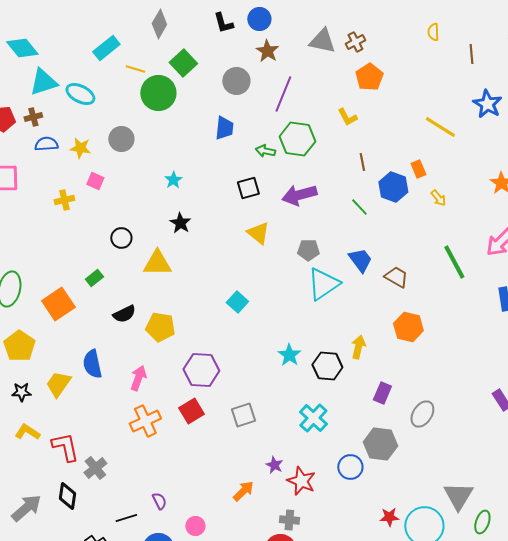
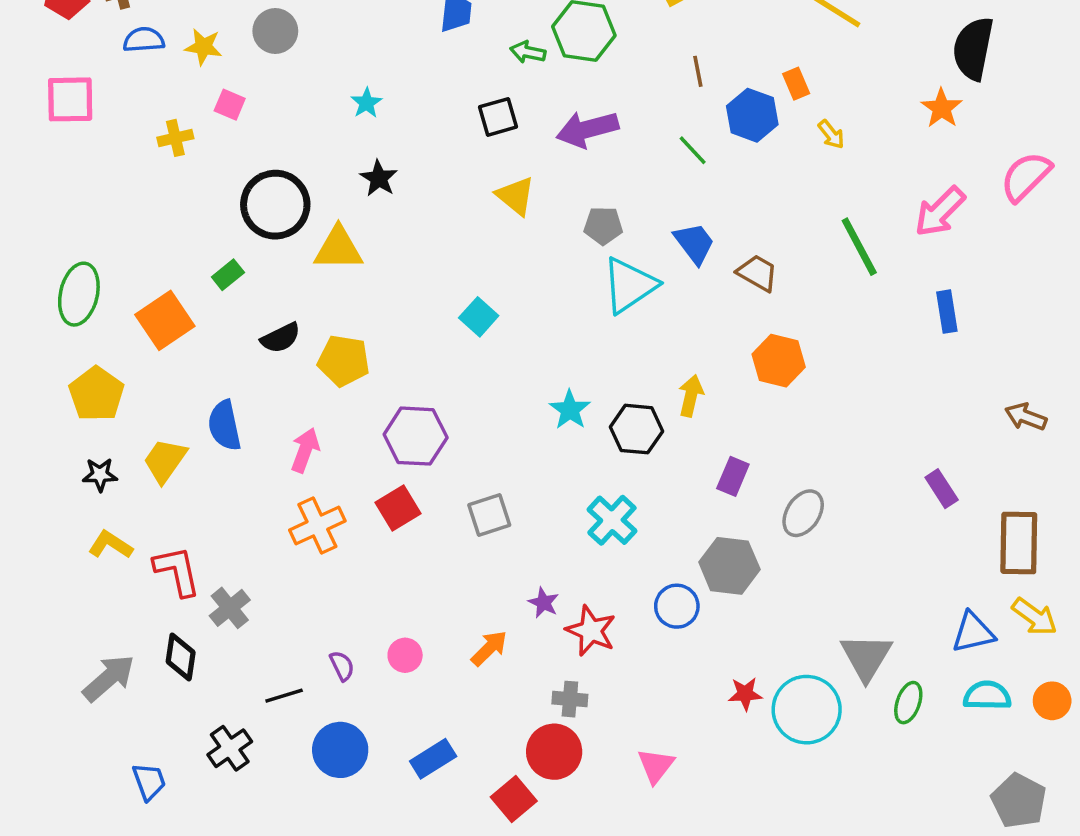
black circle: (121, 238) -> (275, 205), size x1.8
pink circle: (195, 526) -> (405, 655), moved

